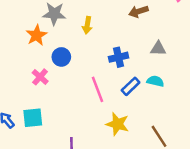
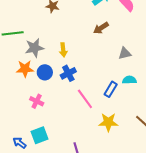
orange star: (36, 35) -> (25, 69), turned -30
blue circle: (61, 57) -> (45, 72), moved
blue cross: (119, 57) -> (68, 73), moved

